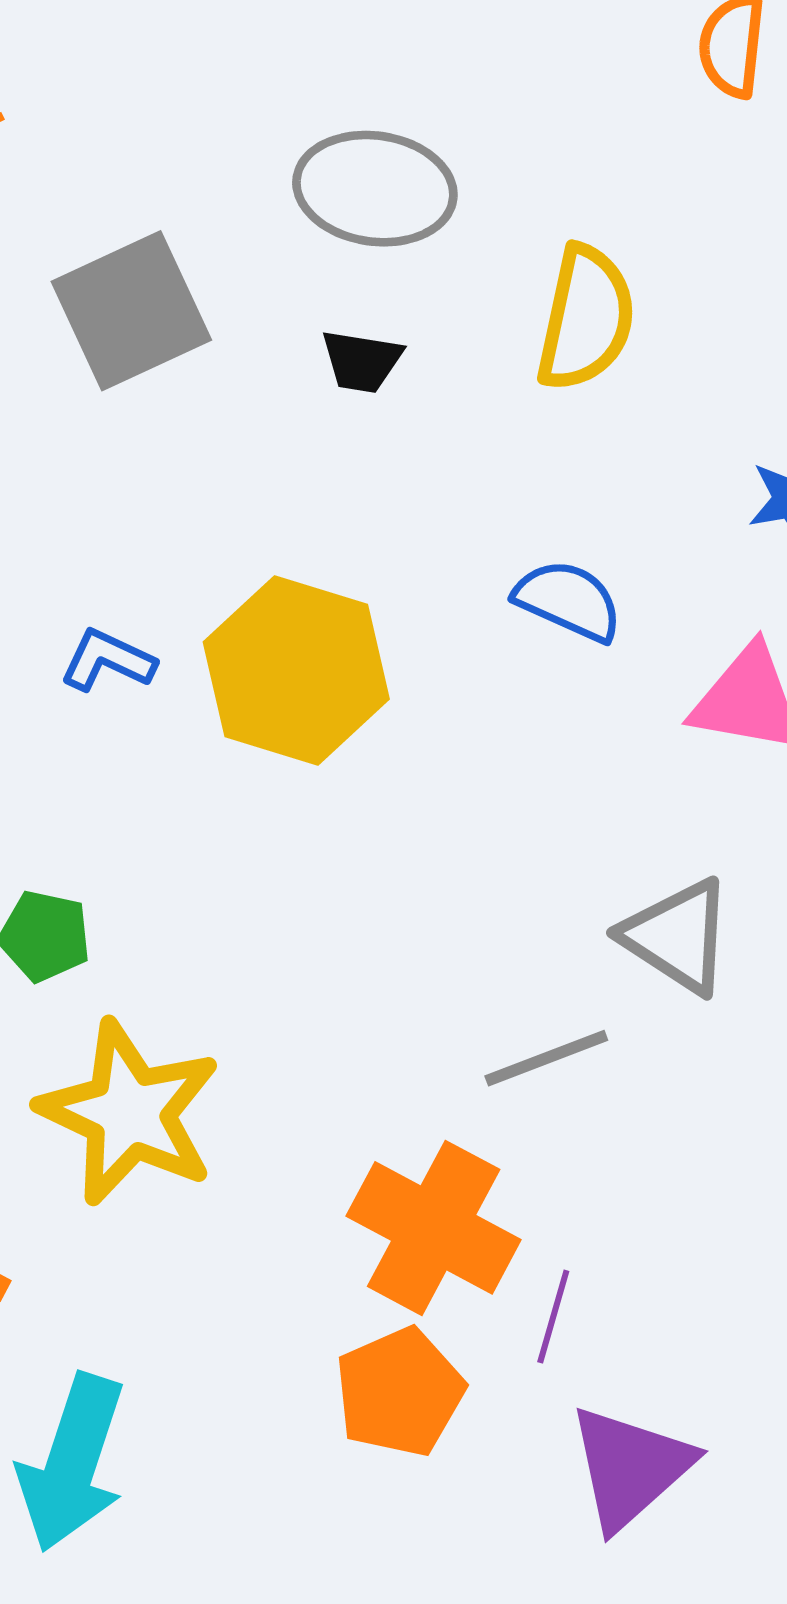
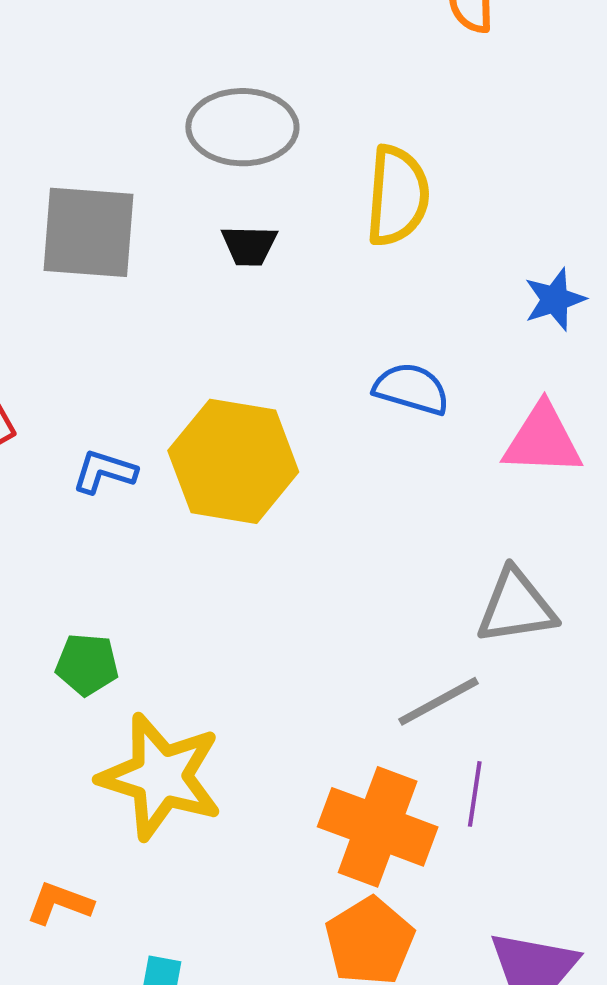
gray square: (131, 311) -> (88, 232), turned 37
gray triangle: (677, 936) -> (516, 607), turned -34
purple line: (553, 1317) -> (475, 794), moved

